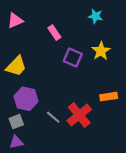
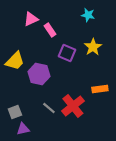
pink triangle: (15, 21) -> (31, 19), moved
purple hexagon: (26, 99) -> (39, 74), moved
purple triangle: (16, 142) -> (23, 129), moved

